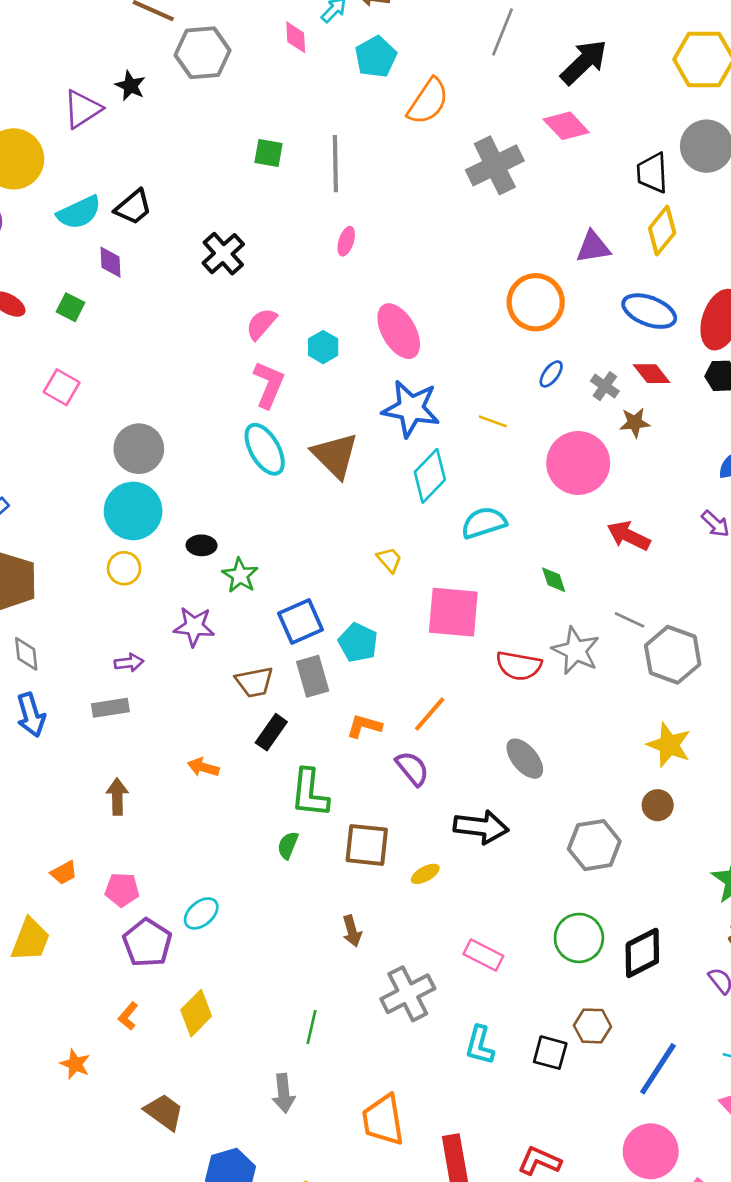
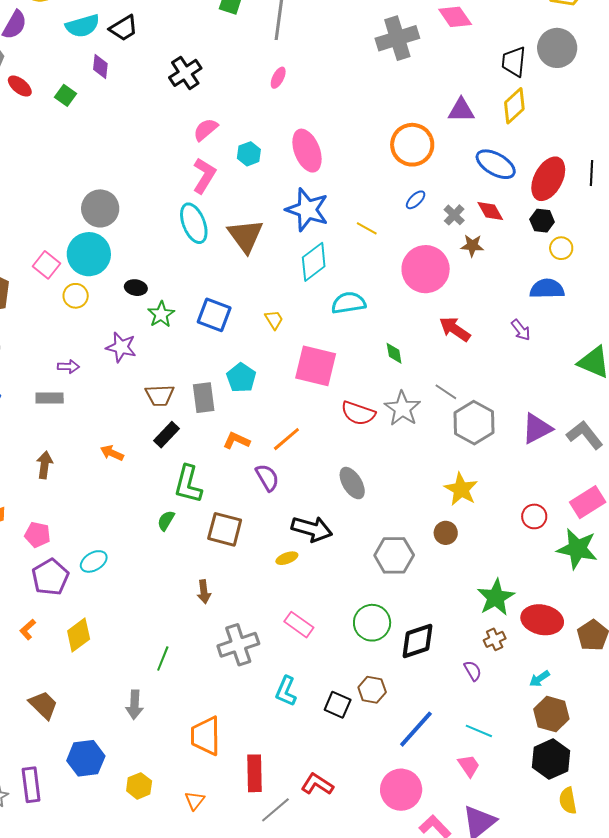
pink square: (62, 387) -> (46, 265), moved
blue square: (301, 622) -> (214, 315), moved, turned 36
yellow ellipse: (425, 874) -> (287, 558), moved

